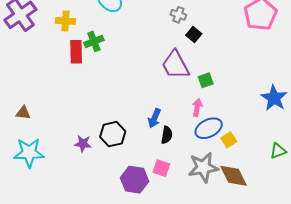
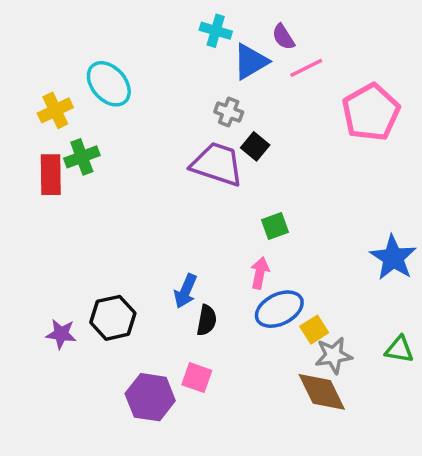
yellow cross: (65, 21) -> (55, 110), moved, turned -30
purple trapezoid: (175, 65) -> (217, 164), moved, turned 136
green triangle: (278, 151) -> (399, 349), turned 30
gray star: (203, 167) -> (334, 355), moved, size x0.7

